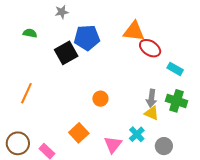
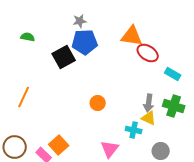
gray star: (62, 12) -> (80, 21), moved
orange square: (79, 133) -> (59, 145), moved
cyan cross: (137, 134) -> (134, 130), moved, turned -35

